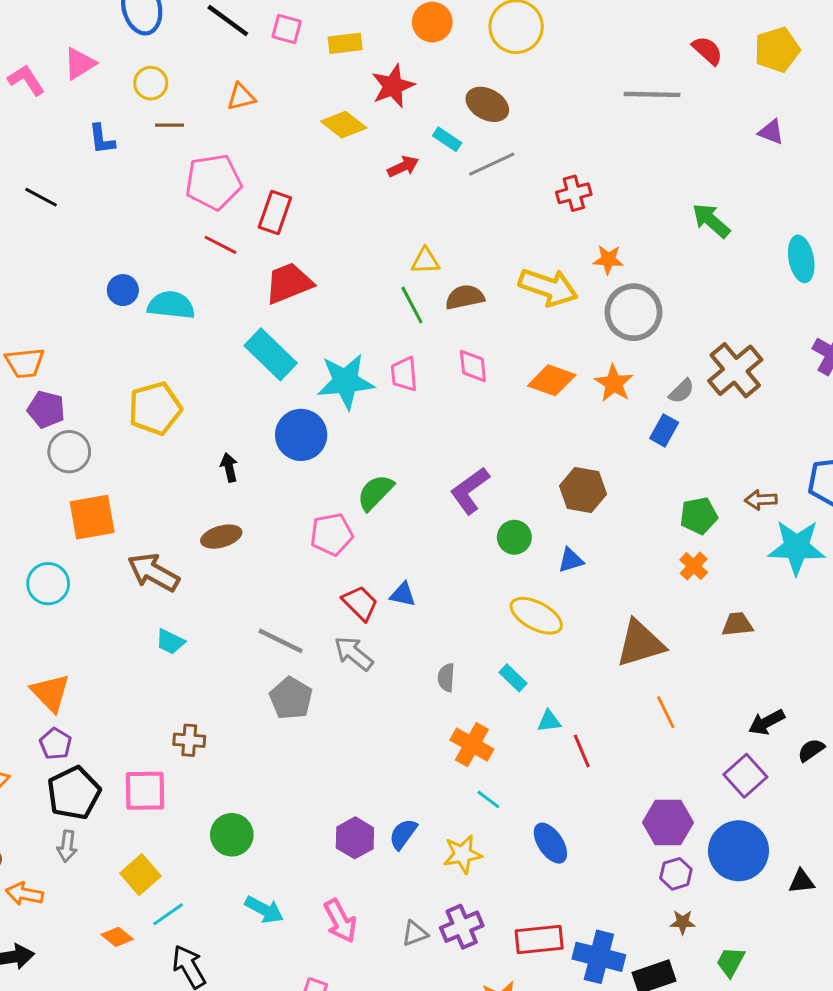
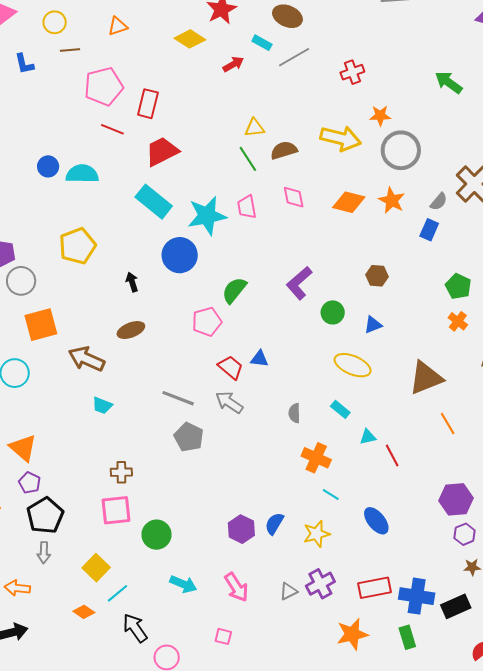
brown hexagon: (583, 490) -> (377, 276), size x0.7
green pentagon: (699, 516) -> (458, 286), turned -30
pink square: (145, 791) -> (116, 510), moved

